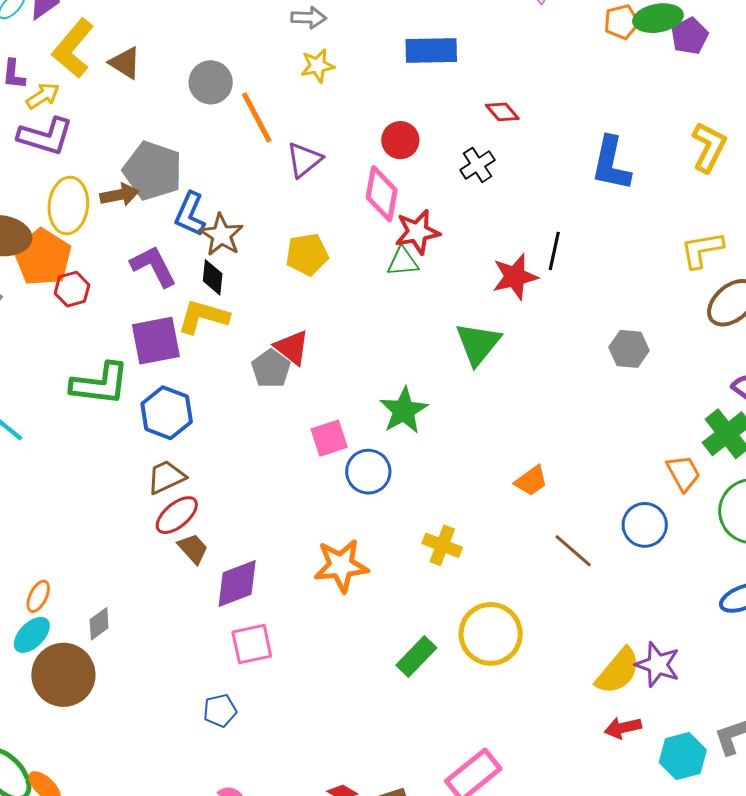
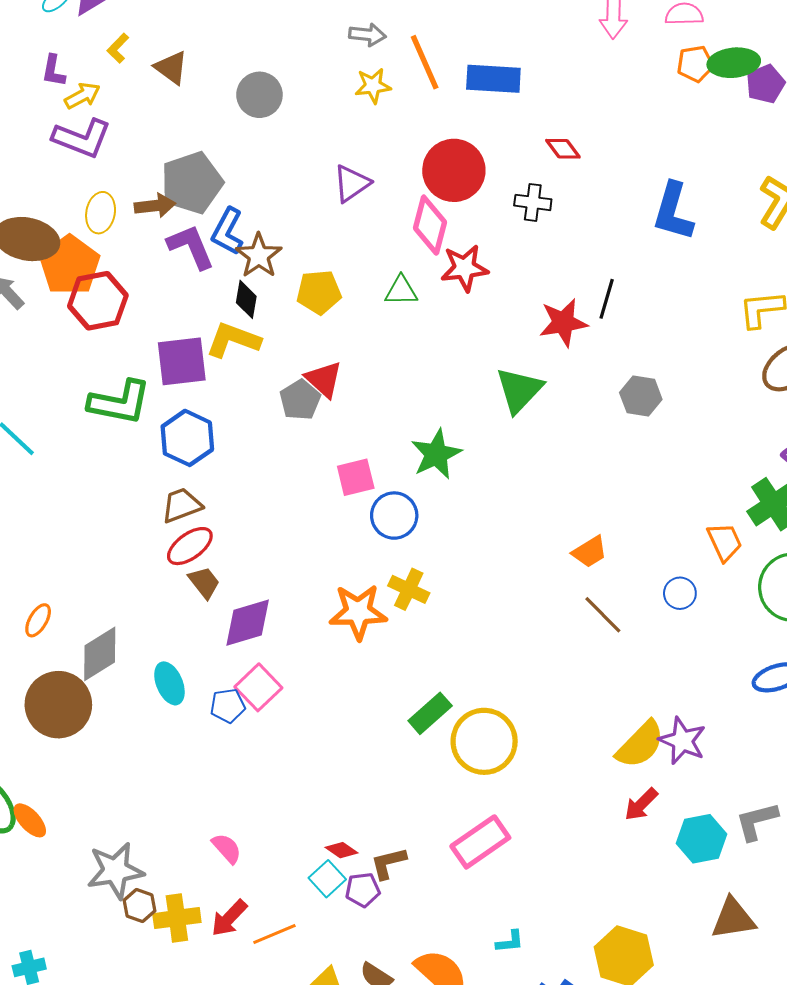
yellow L-shape: (73, 48) -> (118, 48), size x0.5
orange line: (257, 118) -> (425, 62), moved
red circle: (400, 140) -> (454, 170), size x1.6
black cross: (477, 165) -> (533, 202), turned 36
gray pentagon: (153, 171) -> (192, 183), turned 30
yellow ellipse: (68, 205) -> (101, 213), size x0.7
yellow pentagon: (307, 254) -> (319, 292), moved
green triangle: (403, 262) -> (401, 291), moved
purple L-shape: (153, 266) -> (191, 247), moved
red hexagon: (72, 289) -> (98, 301), size x1.6
gray hexagon: (629, 349) -> (641, 396), moved
orange trapezoid: (531, 481) -> (590, 552), moved
blue circle: (645, 525) -> (680, 593), size x0.7
yellow cross: (442, 545) -> (409, 589), moved
gray diamond: (99, 624) -> (100, 654), size x1.6
yellow circle: (491, 634) -> (484, 741), moved
cyan ellipse: (32, 635) -> (169, 683), moved, turned -72
pink square: (252, 644) -> (258, 687), turned -36
blue pentagon: (220, 711) -> (228, 706), moved
red arrow: (623, 728) -> (641, 804), turned -36

